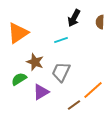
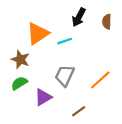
orange triangle: (18, 33) -> (38, 33), moved
brown star: (35, 62) -> (20, 59), moved
orange line: (93, 90) -> (100, 80), moved

